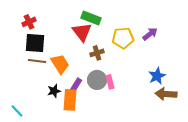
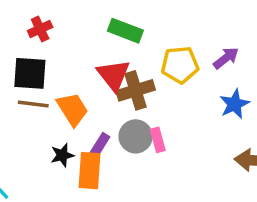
red cross: (29, 22) -> (40, 29), moved
red triangle: (82, 32) -> (113, 75), moved
brown cross: (97, 53) -> (136, 90), size x1.5
blue star: (157, 76) -> (234, 104), moved

